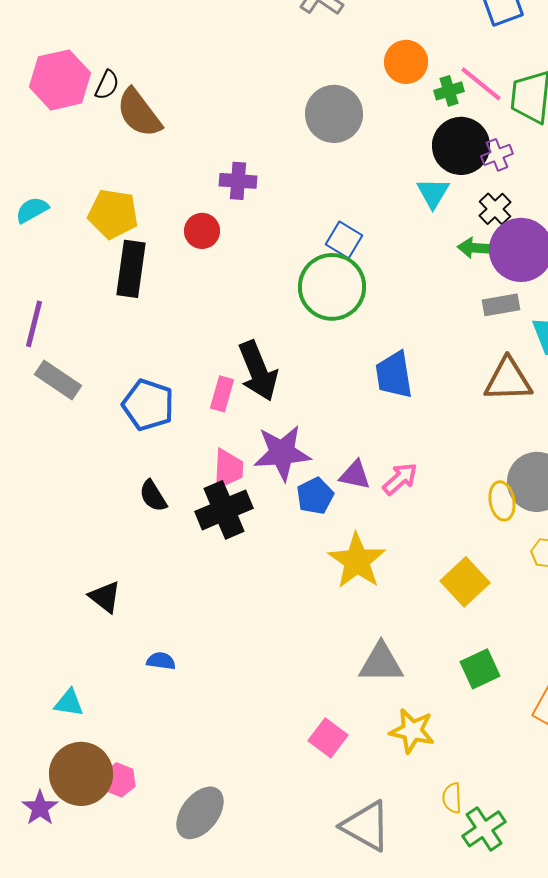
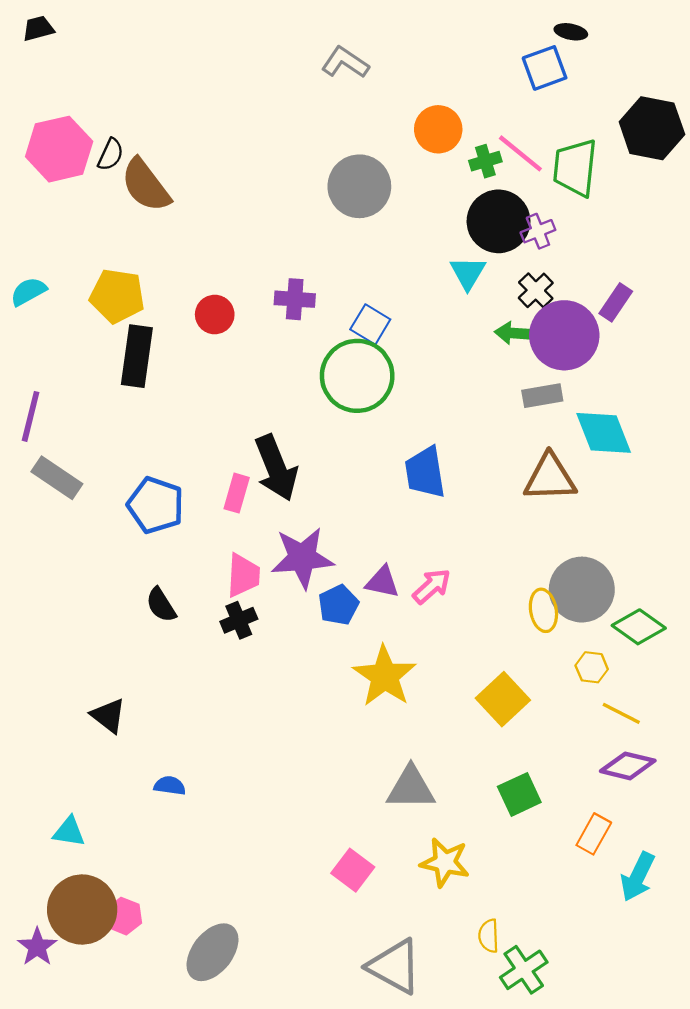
purple cross: (238, 181) -> (295, 299), moved
black cross: (224, 510) -> (239, 620), size x0.6

